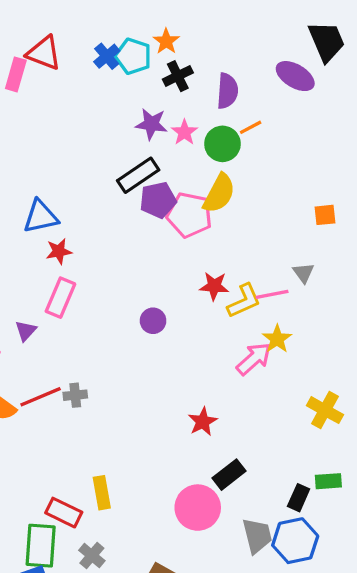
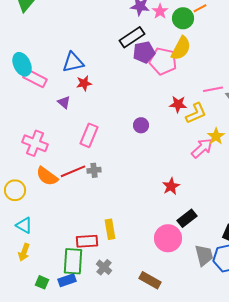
pink line: (272, 294) -> (213, 89), moved
pink rectangle: (60, 298) -> (89, 135), moved
purple triangle: (26, 331) -> (64, 102), moved, turned -32
red rectangle: (64, 513) -> (87, 241), turned -30

